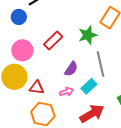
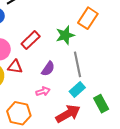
cyan rectangle: (89, 86) -> (77, 90), moved
red triangle: (37, 87) -> (15, 67), moved

